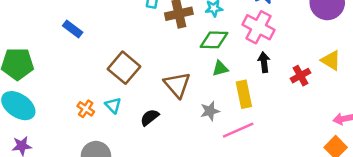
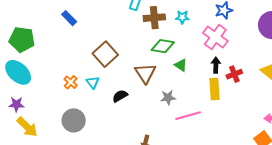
green diamond: (214, 40) -> (163, 46), moved
green triangle: (220, 68) -> (181, 65), turned 40
red cross: (301, 76) -> (234, 74), moved
yellow rectangle: (244, 94) -> (215, 89), moved

